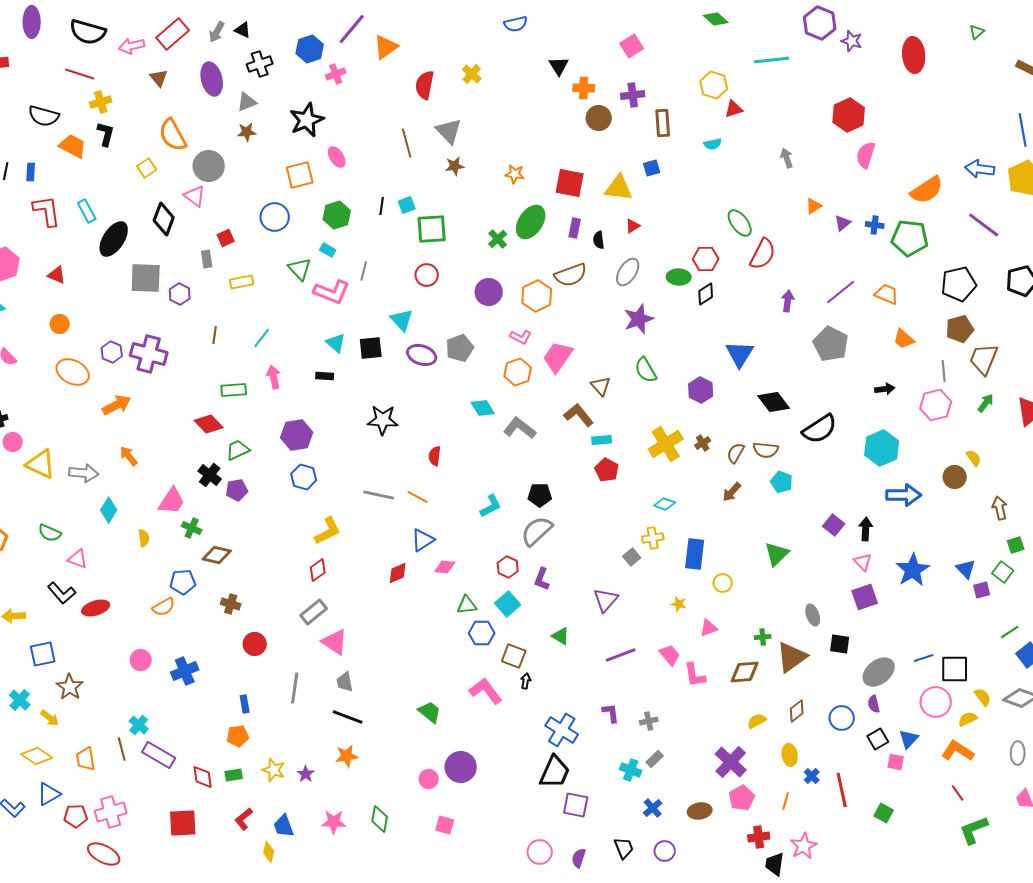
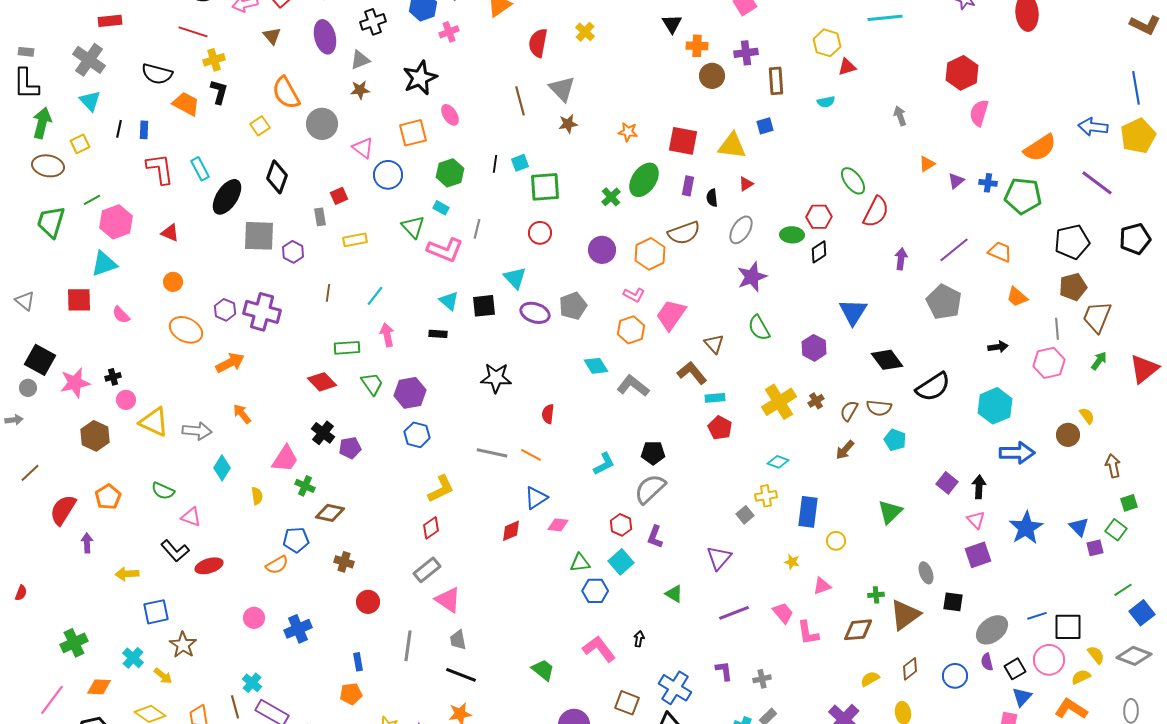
pink triangle: (195, 196) -> (363, 148), moved
green trapezoid: (238, 450) -> (372, 384), moved, turned 80
brown square: (514, 656) -> (627, 703), moved
black square: (878, 739) -> (1015, 669), moved

